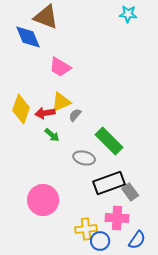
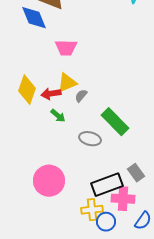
pink trapezoid: (60, 67) -> (66, 48), turned -30
black rectangle: (109, 183) -> (107, 185), moved

